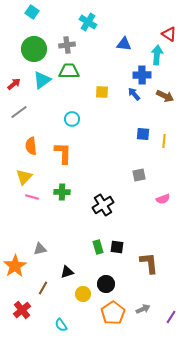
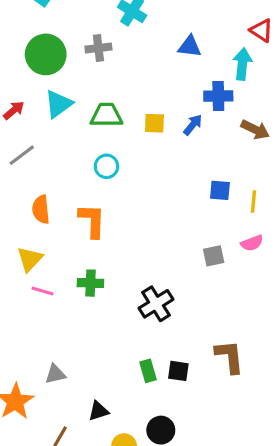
green trapezoid: (69, 71) -> (106, 115), moved
blue arrow: (134, 94) -> (193, 125), moved, turned 80
pink semicircle: (163, 199) -> (252, 243), moved
brown L-shape: (149, 263) -> (230, 357), moved

